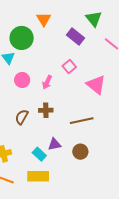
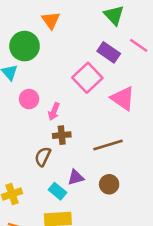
purple rectangle: (76, 37) -> (109, 52), moved
pink square: (69, 66) -> (87, 78), size x1.6
pink arrow: (47, 82) -> (54, 112), moved
brown semicircle: (22, 117) -> (43, 157), moved

